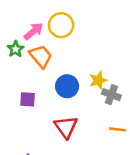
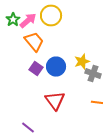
green star: (16, 49) -> (13, 20), moved
purple square: (28, 99) -> (36, 68), moved, turned 32

